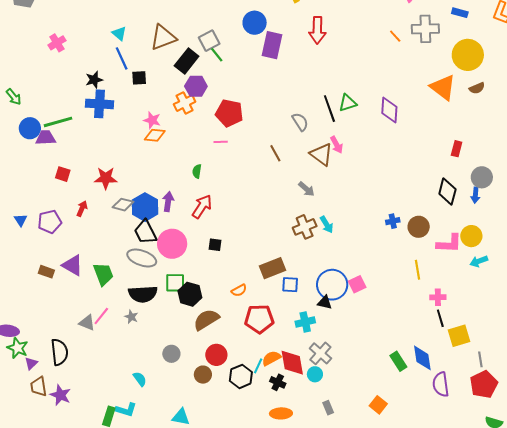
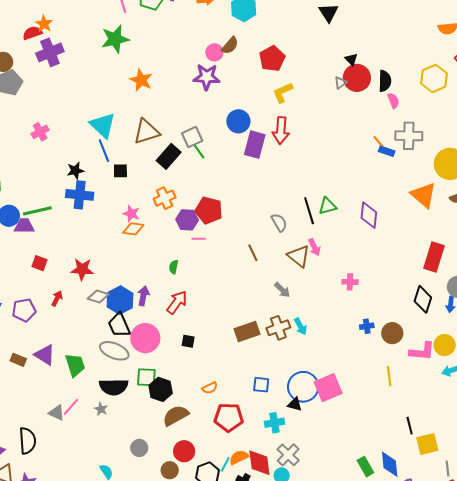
blue rectangle: (460, 13) -> (387, 151), moved
red arrow: (317, 30) -> (281, 130), moved
cyan triangle: (119, 33) -> (103, 125), size x1.8
purple hexagon: (196, 86) -> (187, 220), moved
red rectangle: (457, 149) -> (434, 257), size x1.8
brown rectangle: (273, 268) -> (247, 332), moved
pink square: (357, 284) -> (328, 388), size x1.6
pink cross: (438, 297) -> (350, 282), moved

